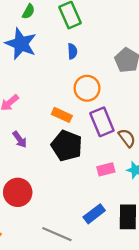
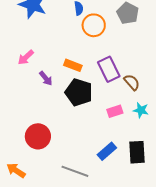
orange circle: (87, 88) -> (94, 25), moved
purple arrow: (20, 139) -> (46, 78), moved

